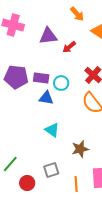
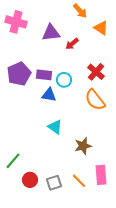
purple pentagon: (16, 77) -> (19, 74), turned -30
gray square: (51, 170) -> (54, 183), moved
orange line: (76, 184) -> (79, 181), turned -42

